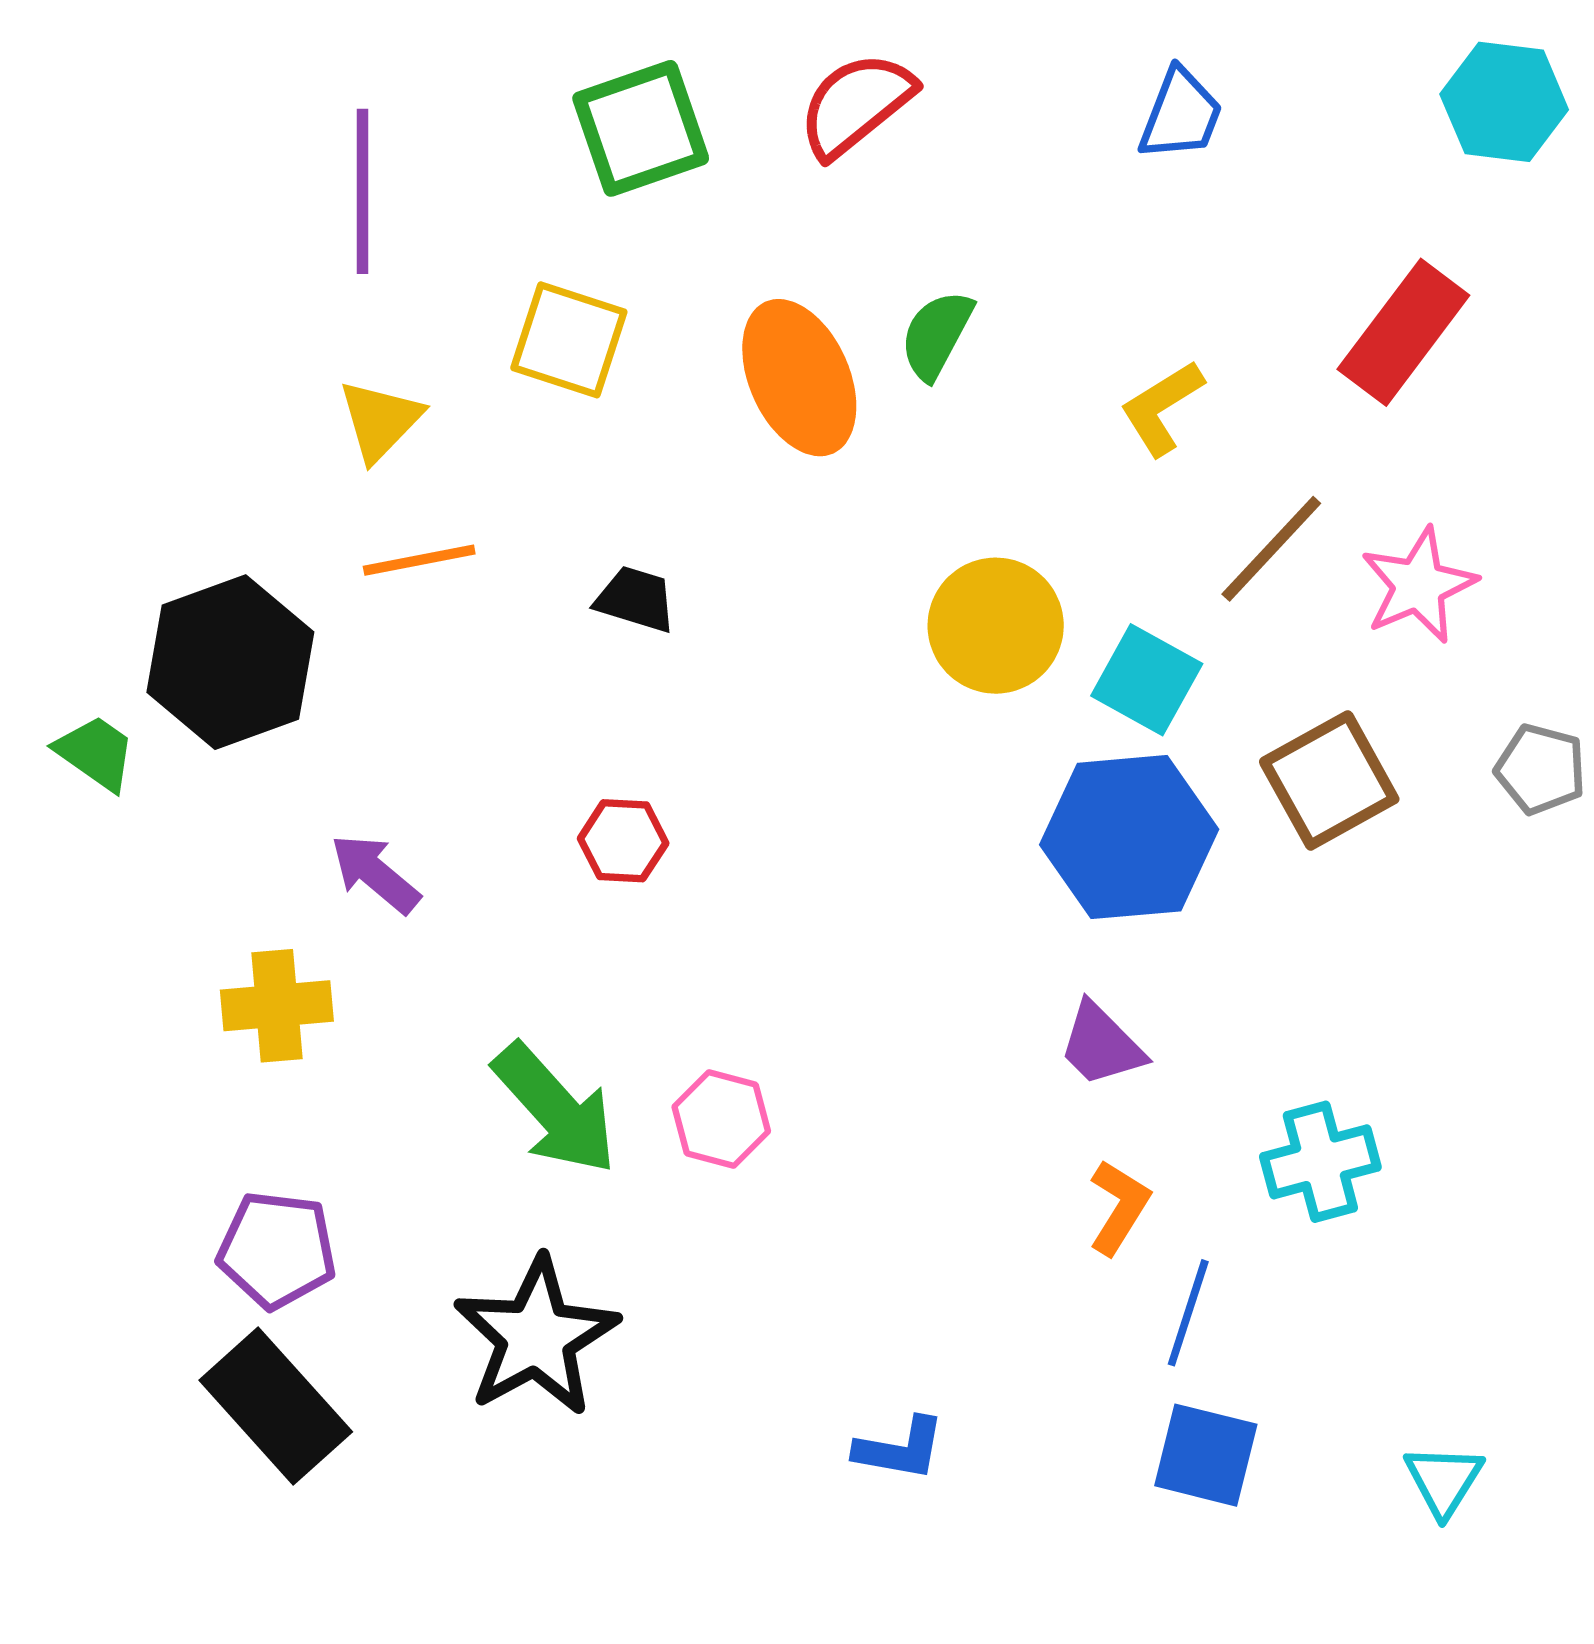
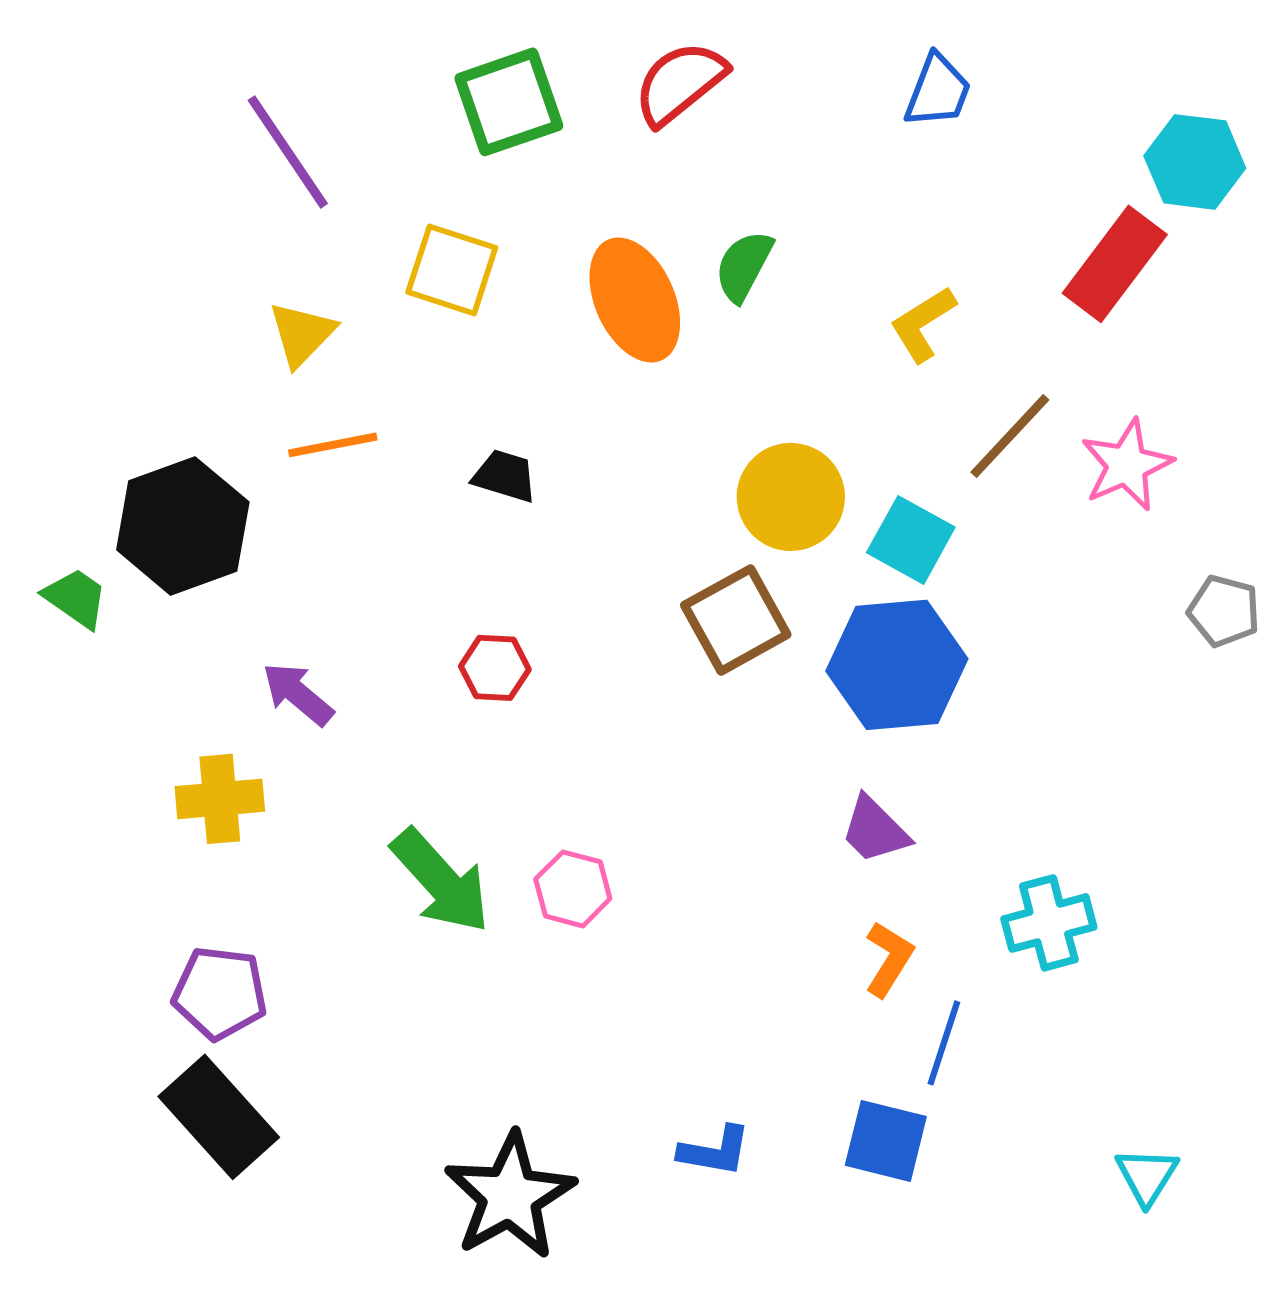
cyan hexagon: (1504, 102) -> (1195, 162), moved
purple line: (363, 191) -> (288, 152), turned -34
brown square: (1329, 780) -> (736, 620), moved
black star: (536, 1337) -> (510, 1196), moved
blue square: (1206, 1455) -> (886, 1141), moved

